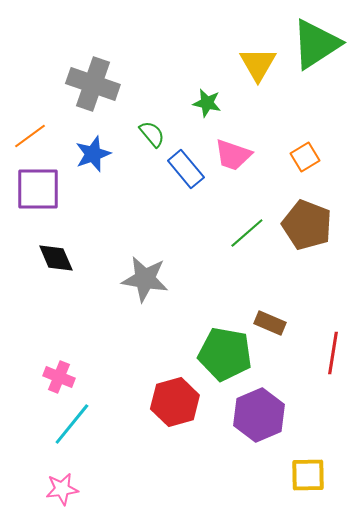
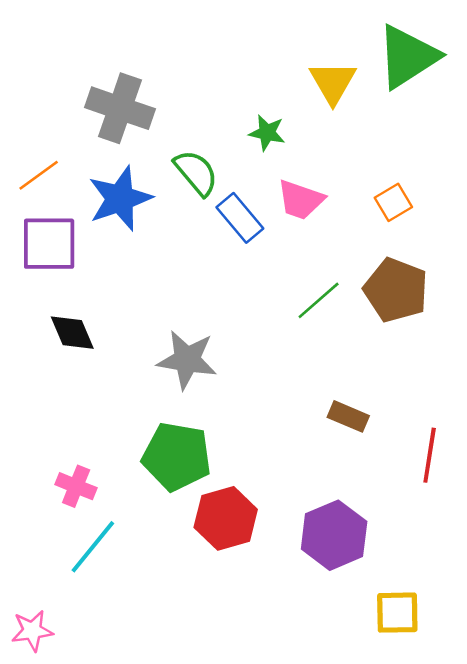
green semicircle: (152, 134) -> (196, 173), size x1.4
blue star: (93, 154) -> (120, 198), size x1.4
green pentagon: (225, 354) -> (177, 456), moved
pink star: (62, 489) -> (32, 631), moved

